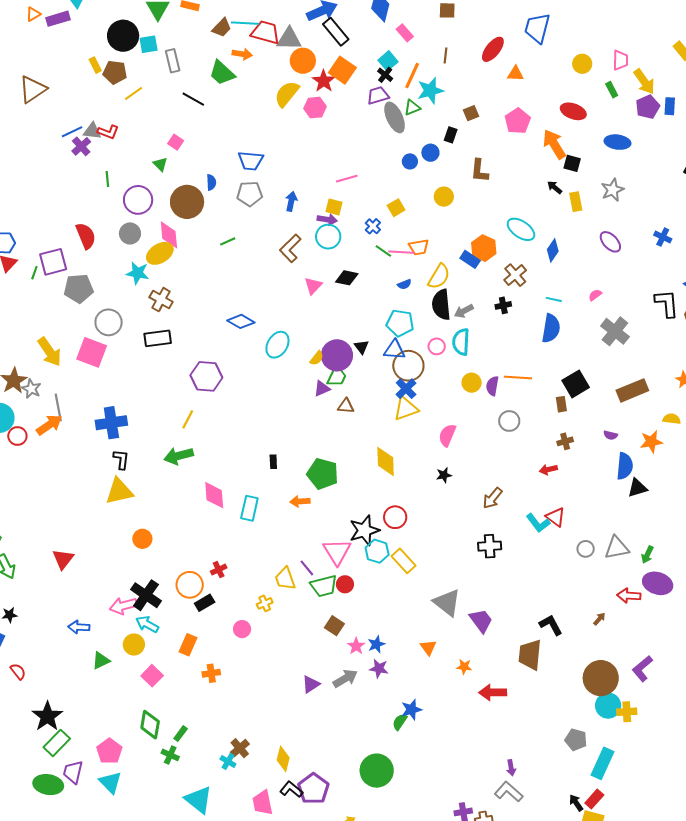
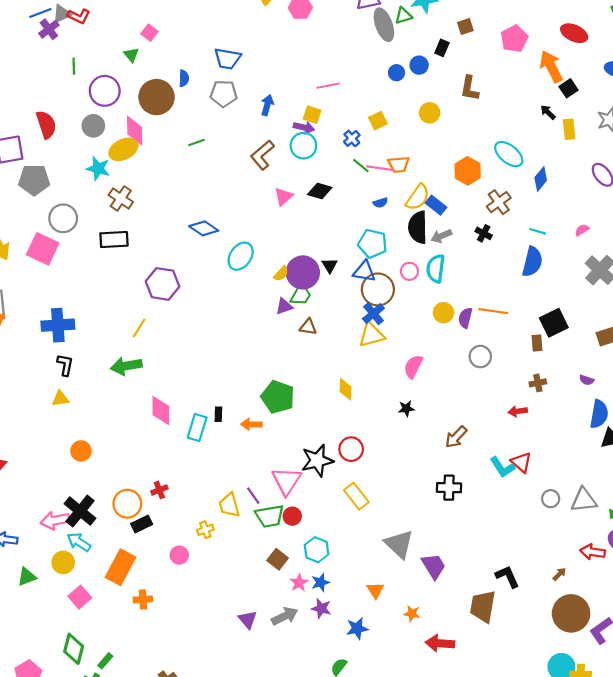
gray triangle: (92, 131) -> (62, 14), turned -36
black square: (572, 163) -> (569, 88), turned 36
blue rectangle: (470, 259) -> (436, 205), moved
black cross: (503, 305) -> (484, 233), turned 35
black rectangle: (273, 462) -> (218, 414), moved
yellow diamond: (386, 462) -> (346, 389), size x0.7
yellow triangle: (119, 491) -> (60, 399), size x0.6
cyan hexagon: (377, 551) -> (317, 550), moved
orange rectangle: (188, 645) -> (121, 567), size x1.5
brown circle: (601, 678) -> (571, 613), moved
purple triangle: (311, 684) -> (248, 620), turned -42
blue star: (411, 710) -> (357, 628), moved

